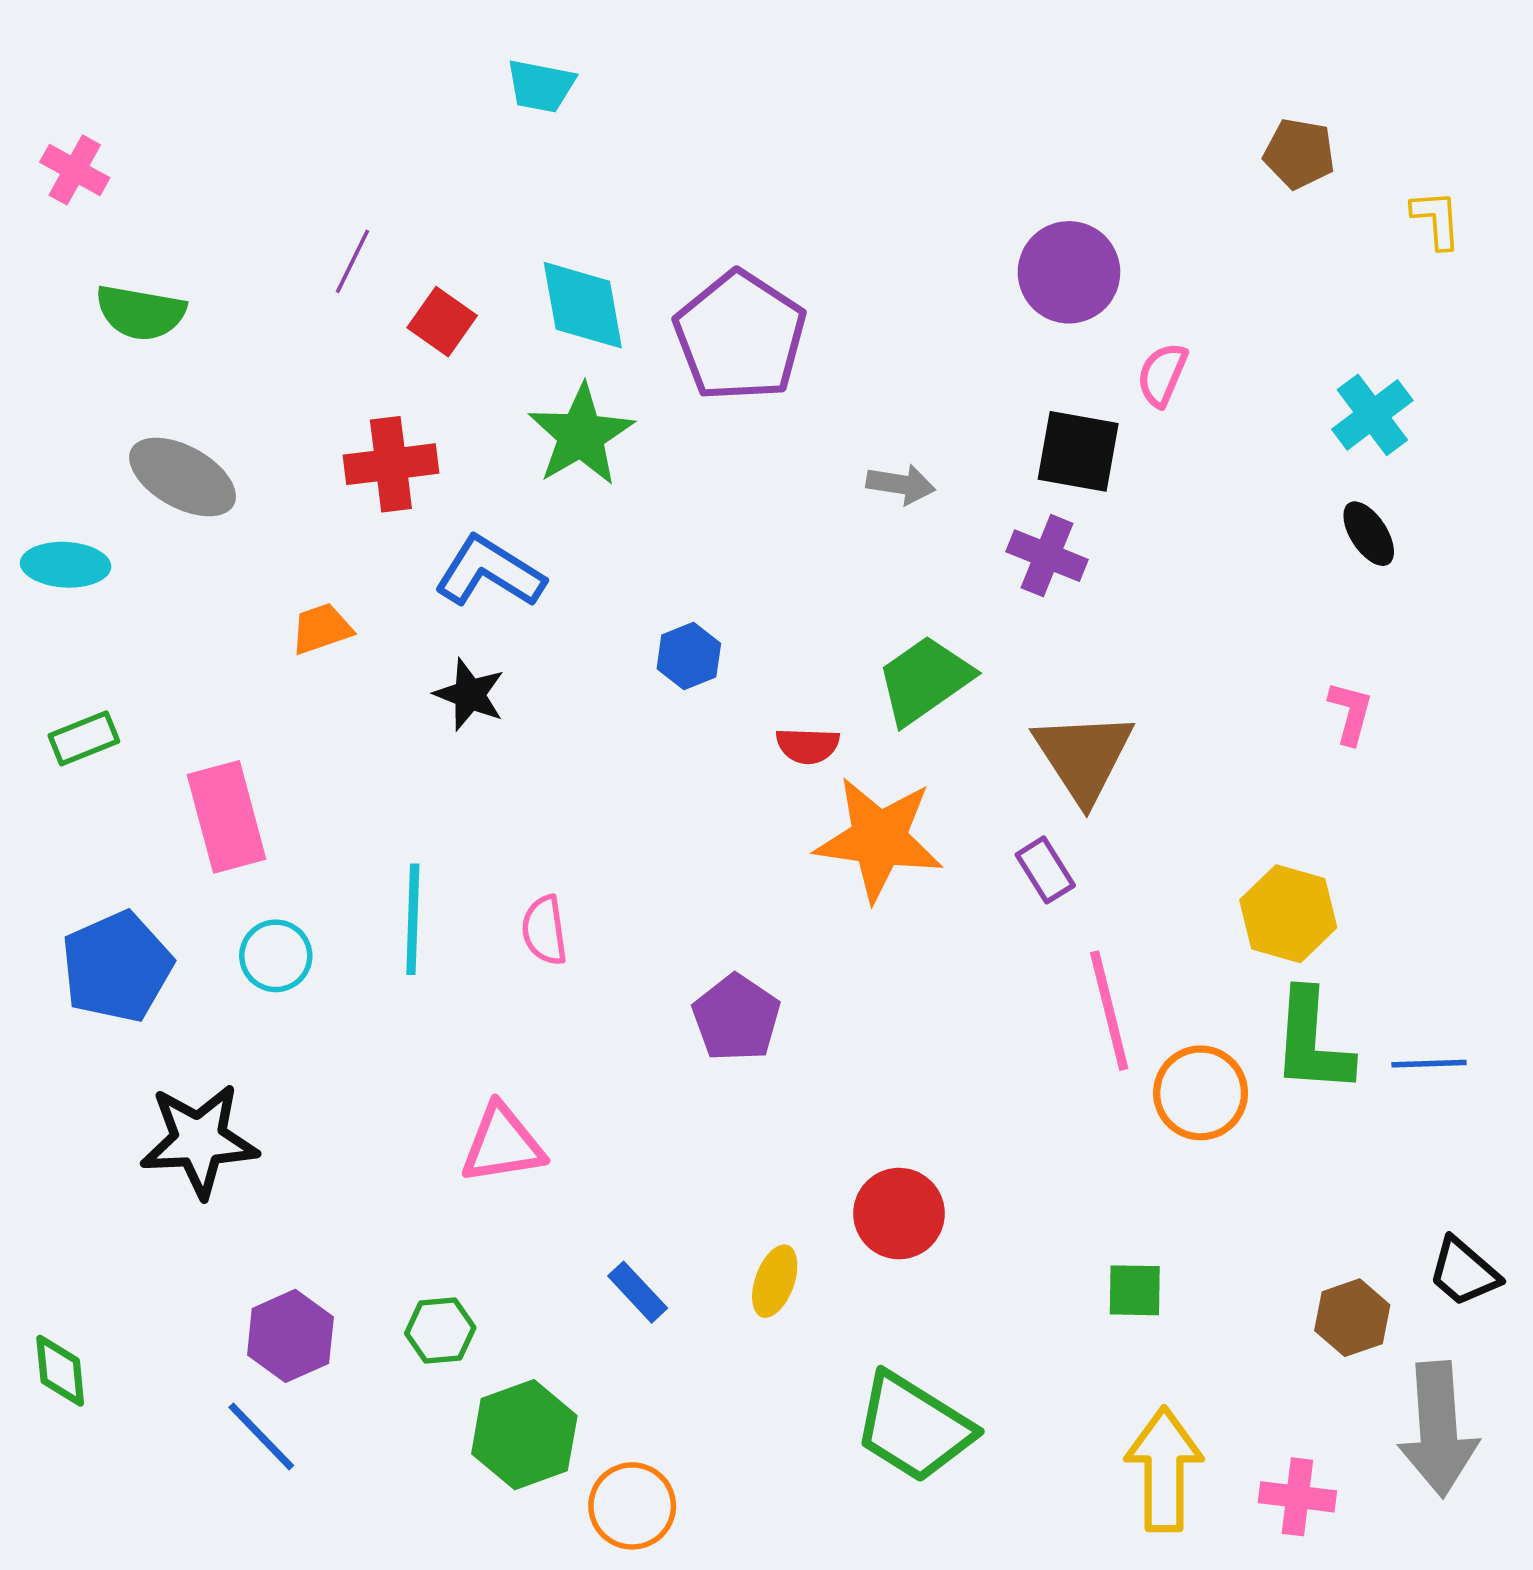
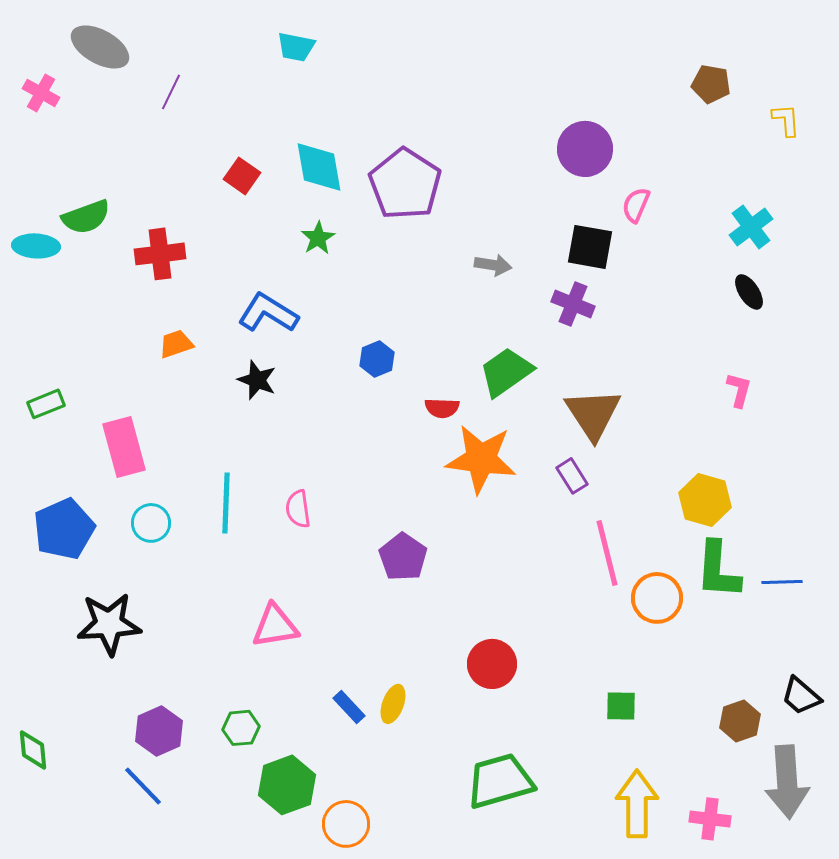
purple line: (353, 261) -> (171, 92), moved
green semicircle: (141, 313) -> (86, 217), moved, turned -30
green star: (581, 435) -> (318, 238), size x0.6
red cross: (391, 464) -> (160, 254), moved
gray ellipse: (183, 477) -> (100, 47), moved
cyan ellipse: (66, 565) -> (36, 246), moved
yellow ellipse: (775, 1281) -> (393, 704), moved
green trapezoid: (914, 1427) -> (500, 781), turned 132

